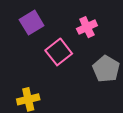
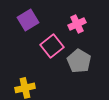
gray pentagon: (106, 69) -> (79, 61), moved

